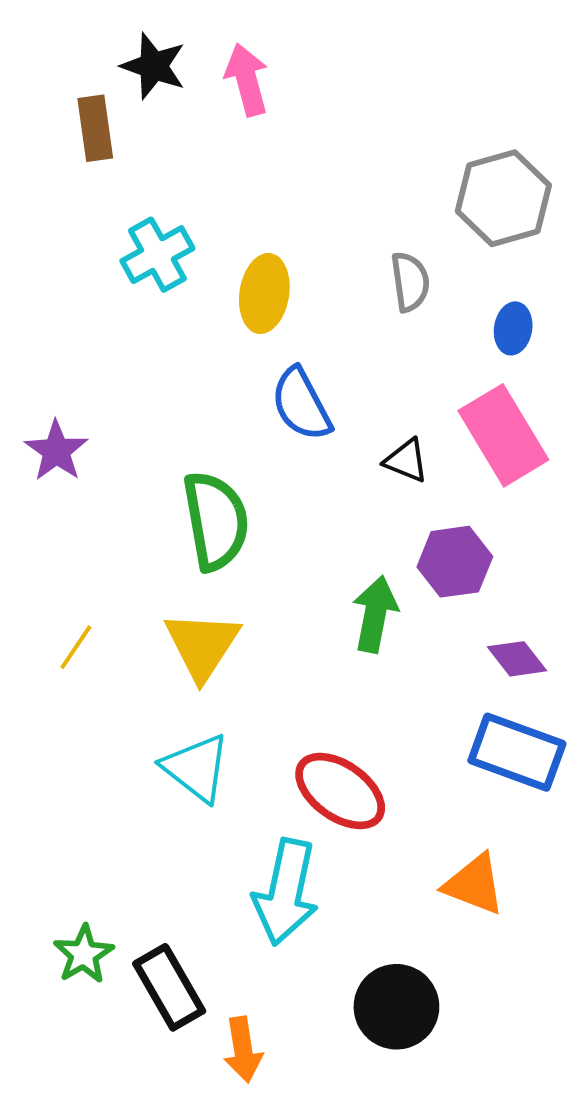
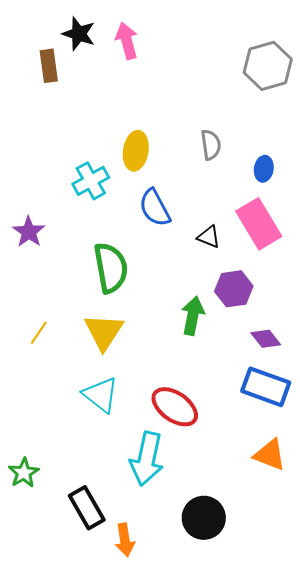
gray hexagon: (503, 198) -> (268, 66), moved
cyan cross: (157, 255) -> (91, 181), moved
orange triangle: (474, 884) -> (270, 455), moved
green star: (84, 954) -> (24, 473), moved

